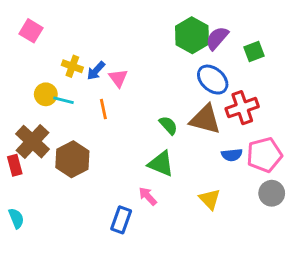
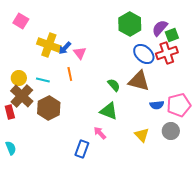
purple semicircle: (217, 38) -> (160, 28), moved
yellow cross: (72, 66) -> (49, 45), size x1.6
yellow circle: (46, 94) -> (19, 78), moved
cyan line: (64, 100) -> (43, 80), moved
red cross: (242, 108) -> (167, 53), moved
gray circle: (272, 193) -> (171, 131), moved

